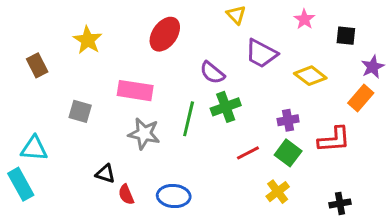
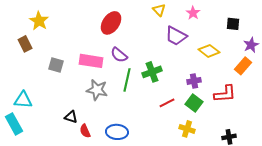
pink star: (304, 19) -> (193, 13), moved
yellow star: (88, 40) -> (39, 21), moved
purple semicircle: (212, 73) -> (119, 55), moved
gray square: (80, 111) -> (56, 65), moved
yellow cross: (278, 192) -> (187, 129), turned -35

